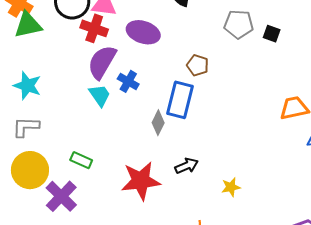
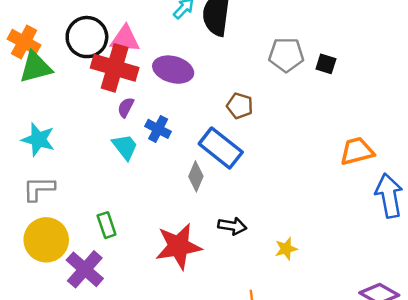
red cross: (94, 28) -> (115, 68), size x1.4
purple semicircle: (102, 62) -> (126, 107), size x0.5
blue rectangle: (180, 100) -> (221, 148), turned -63
green rectangle: (81, 160) -> (107, 225), turned 50
black arrow: (187, 166) -> (232, 226), turned 35

